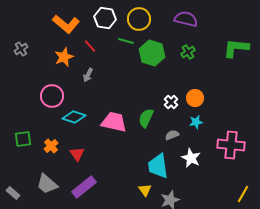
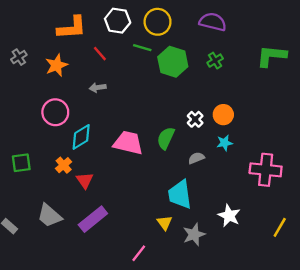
orange L-shape: (66, 24) -> (72, 28), turned -44
orange star: (64, 57) -> (56, 65), moved
gray arrow: (88, 75) -> (98, 88), turned 56
cyan diamond: (74, 117) -> (81, 137), turned -50
orange cross: (51, 146) -> (64, 165), moved
white star: (191, 158) -> (229, 216), moved

